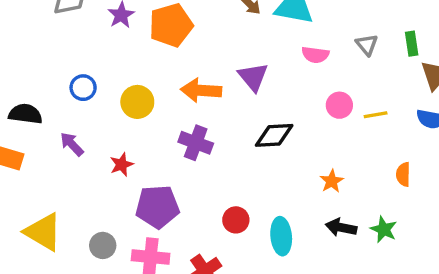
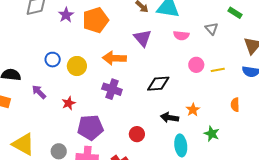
green rectangle: (412, 44) -> (235, 13), moved, turned -48
purple triangle: (253, 77) -> (143, 38), moved
blue circle: (83, 88) -> (53, 60), moved
black arrow: (341, 227) -> (170, 118), moved
green star: (384, 229) -> (212, 134), moved
cyan ellipse: (281, 236) -> (181, 145), moved

